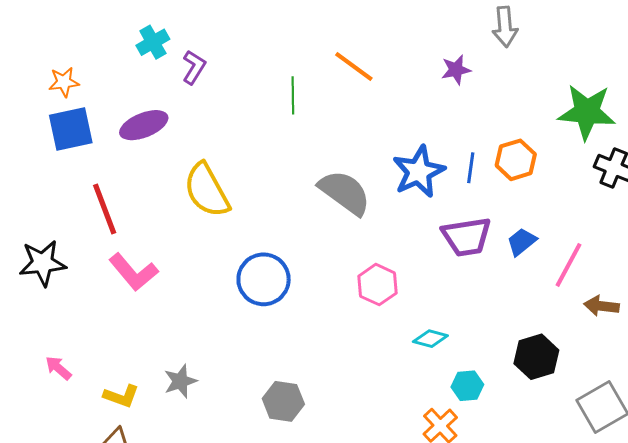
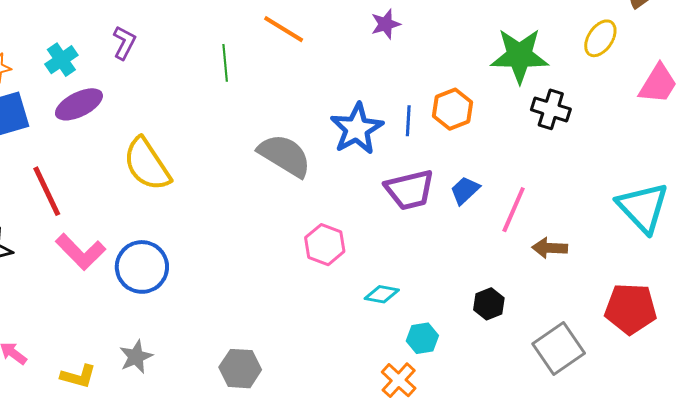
cyan cross: (153, 42) -> (61, 60), moved
blue circle: (264, 279) -> (142, 267), moved
black hexagon: (536, 357) -> (489, 304), size x0.7

